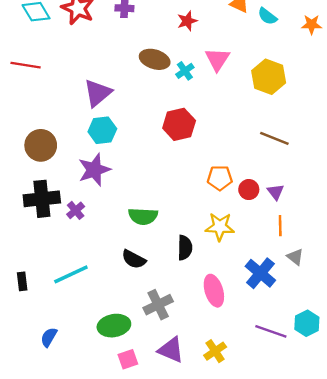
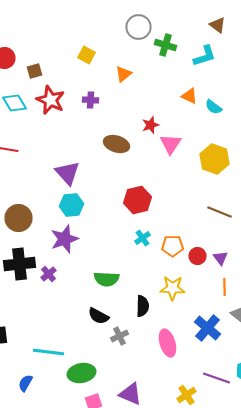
red star: (187, 21) -> (150, 125), moved
cyan cross: (185, 71) -> (142, 238), moved
purple triangle: (98, 93) -> (68, 173), turned -32
cyan line: (71, 274) -> (48, 352), moved, turned 32
gray cross: (158, 305) -> (120, 336), moved, size x0.7
yellow cross: (215, 351) -> (186, 395), moved

